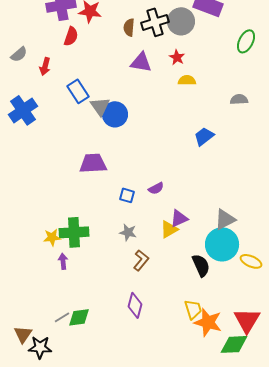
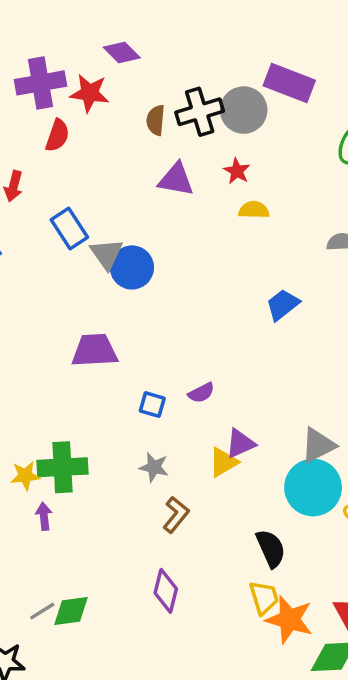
black semicircle: (201, 265) -> (271, 548), moved

